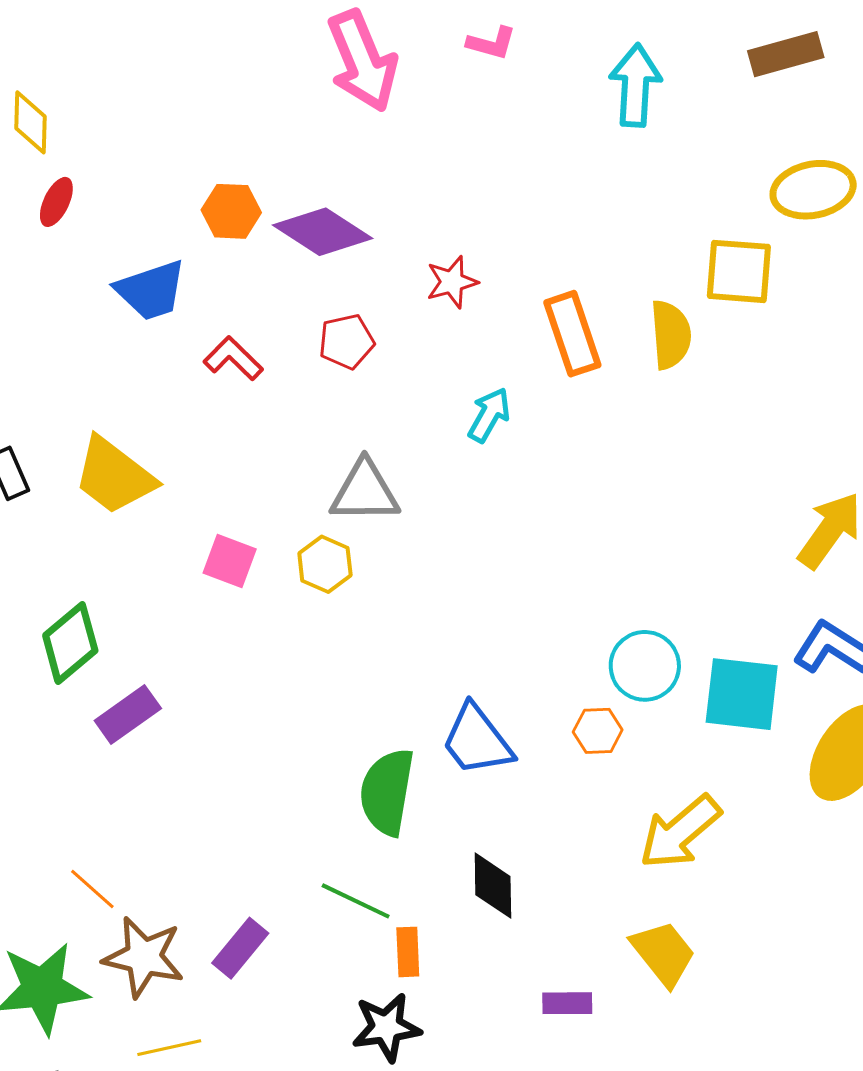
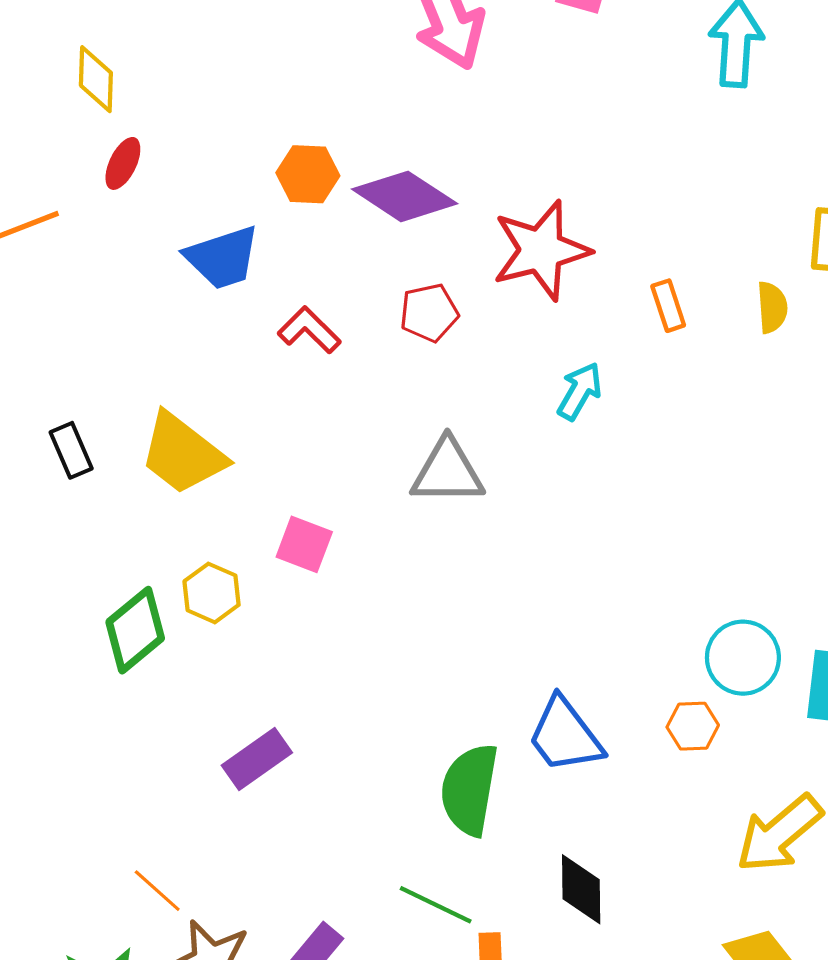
red star: (452, 282) -> (541, 250), size x1.8
orange rectangle: (572, 334) -> (668, 306), size x0.6
yellow semicircle: (671, 335) -> (772, 307), size x0.7
yellow hexagon: (325, 564) -> (212, 593), moved
purple rectangle: (128, 715) -> (257, 759), moved

